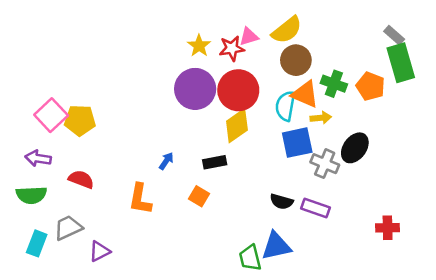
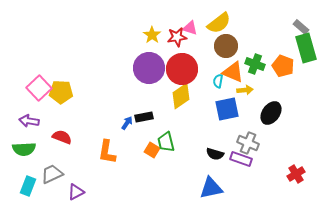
pink triangle: (249, 37) -> (190, 28), turned 35
cyan semicircle: (285, 106) -> (218, 81), size x0.6
black rectangle: (215, 162) -> (144, 117), moved
gray cross: (325, 164) -> (248, 143), moved
red cross: (388, 228) -> (296, 174), turned -30
green trapezoid: (250, 258) -> (166, 142), moved

